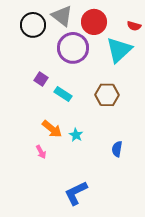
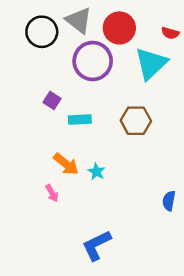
cyan rectangle: (63, 94) -> (80, 119), turned -36
blue semicircle: (117, 149) -> (169, 201), moved

